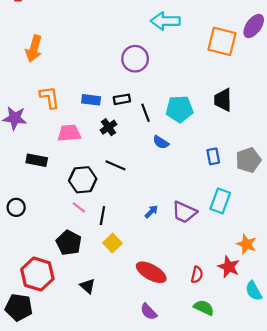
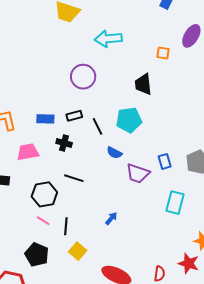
orange square: (222, 41) -> (163, 53), size x0.5
black trapezoid: (223, 100) -> (143, 84), moved
black cross: (108, 127) -> (64, 143), turned -35
purple trapezoid: (184, 212) -> (138, 173), moved

